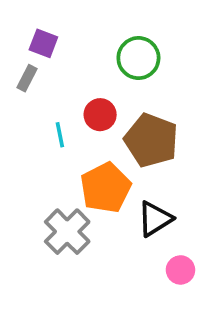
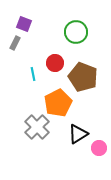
black triangle: (155, 219) -> (78, 134), moved

